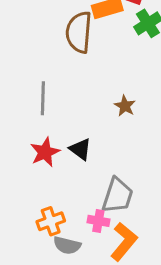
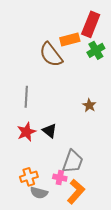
brown semicircle: (79, 32) -> (51, 55), turned -44
brown star: (125, 106) -> (89, 105), moved

